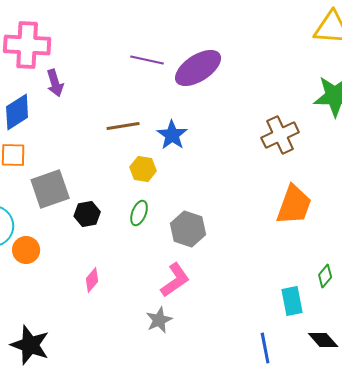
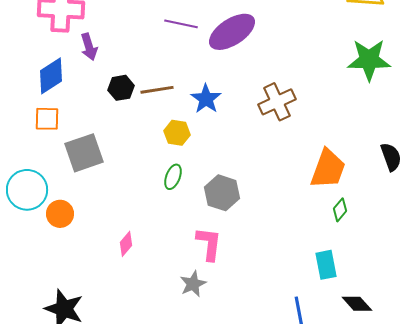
brown cross: (280, 135) -> (277, 102), moved
black hexagon: (87, 214) -> (121, 88), moved
green diamond: (325, 276) -> (340, 210), moved
pink L-shape: (175, 280) -> (209, 244), turned -48

